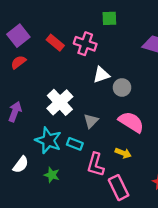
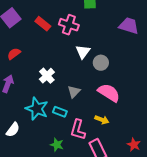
red semicircle: (18, 62) -> (14, 54), moved
white triangle: (101, 75) -> (83, 52), turned -35
white cross: (60, 102) -> (47, 76), size x0.7
green star: (52, 175) -> (57, 145), moved

